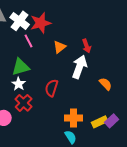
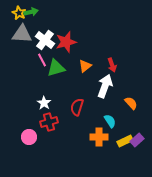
pink line: (29, 41) -> (42, 60), moved
green triangle: (21, 67) -> (56, 68), moved
red cross: (24, 103) -> (49, 122), turned 30
cyan semicircle: (71, 137) -> (110, 121), moved

